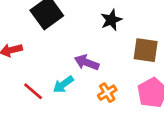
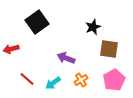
black star: (111, 20) -> (93, 27), moved
cyan arrow: (63, 84) -> (53, 83), moved

